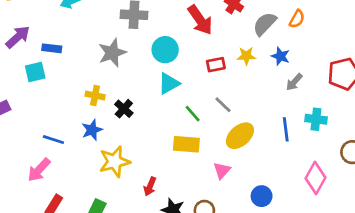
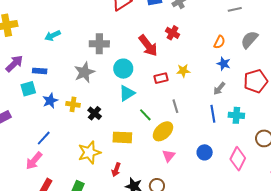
gray semicircle: (265, 24) -> (249, 40), moved
blue star: (280, 56) -> (224, 64), moved
gray line: (223, 105) -> (175, 106), moved, turned 32
blue line: (286, 129) -> (213, 114), moved
blue star: (92, 130) -> (50, 101), moved
yellow ellipse: (240, 136) -> (163, 131), moved
blue line: (53, 140) -> (44, 138), turned -63
yellow rectangle: (186, 144) -> (122, 137), moved
blue circle: (262, 196) -> (205, 152), moved

